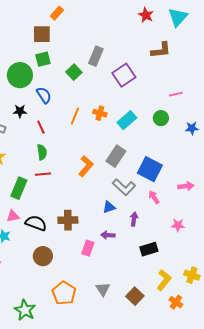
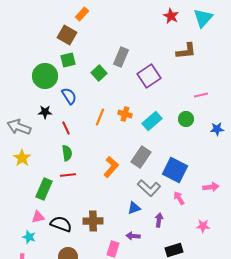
brown square: (42, 34) -> (67, 35), turned 30

